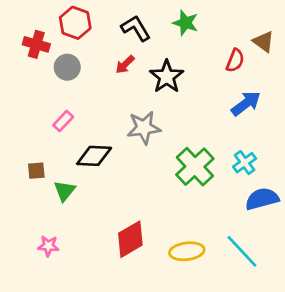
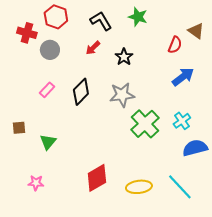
black star: (167, 77) -> (124, 57), size x0.7
gray star: (144, 128) -> (122, 95), moved
black diamond: (94, 156) -> (81, 92), moved, turned -48
brown square: (36, 171) -> (19, 128), moved

